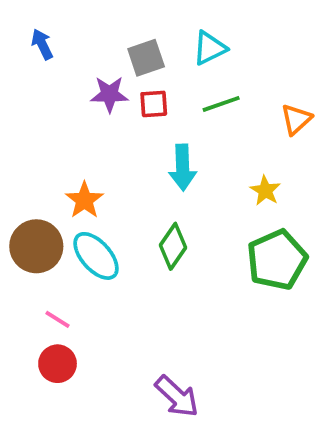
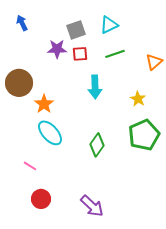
brown circle: (36, 246) -> (19, 83), moved
green diamond: (173, 246) -> (97, 145), moved
red circle: (58, 364) -> (41, 199), moved

